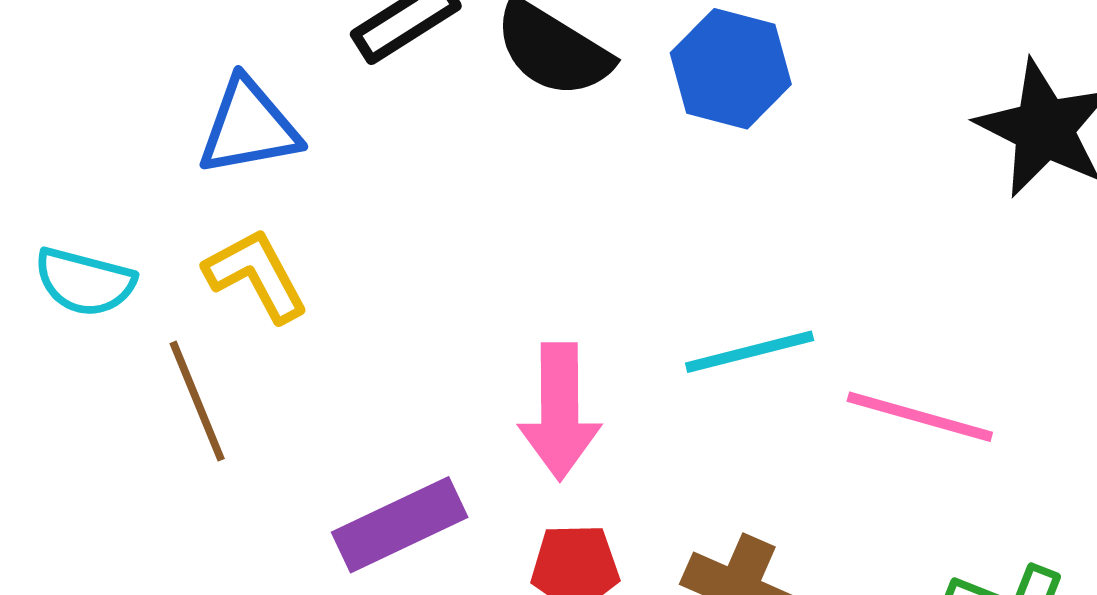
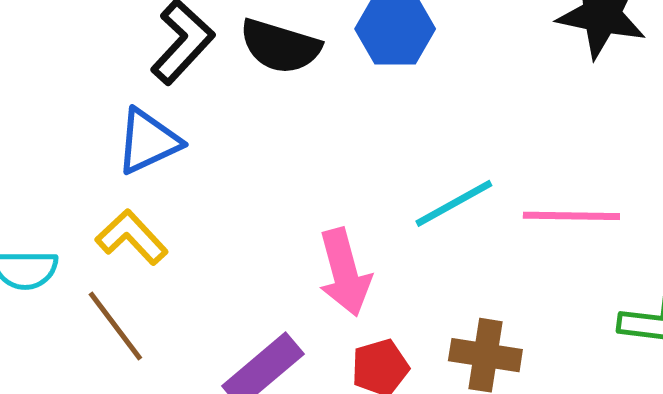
blue triangle: (249, 127) -> (148, 141), moved

